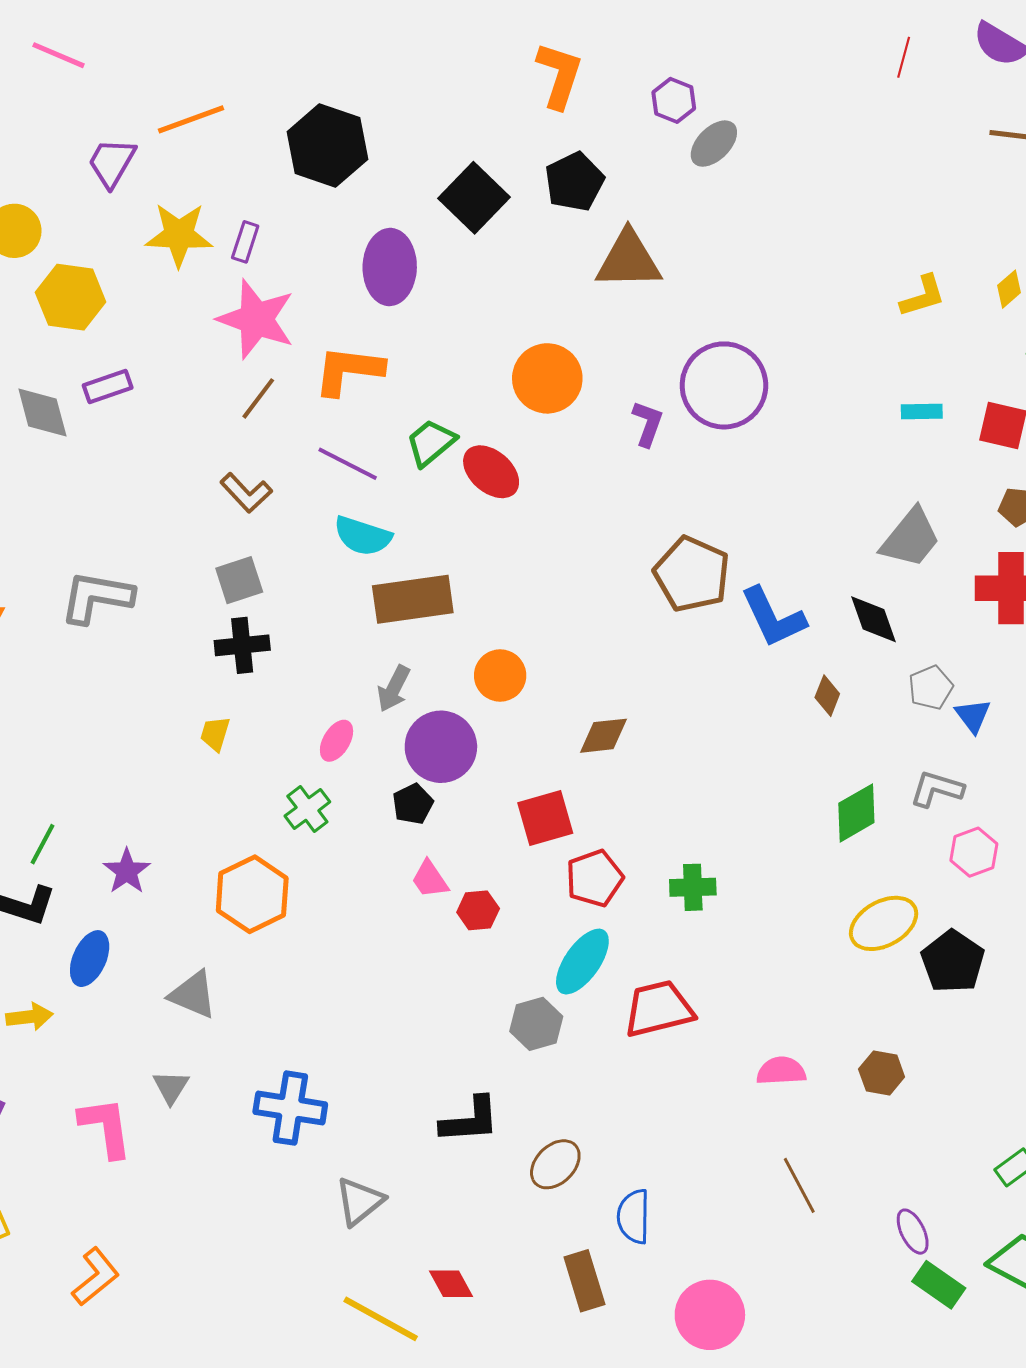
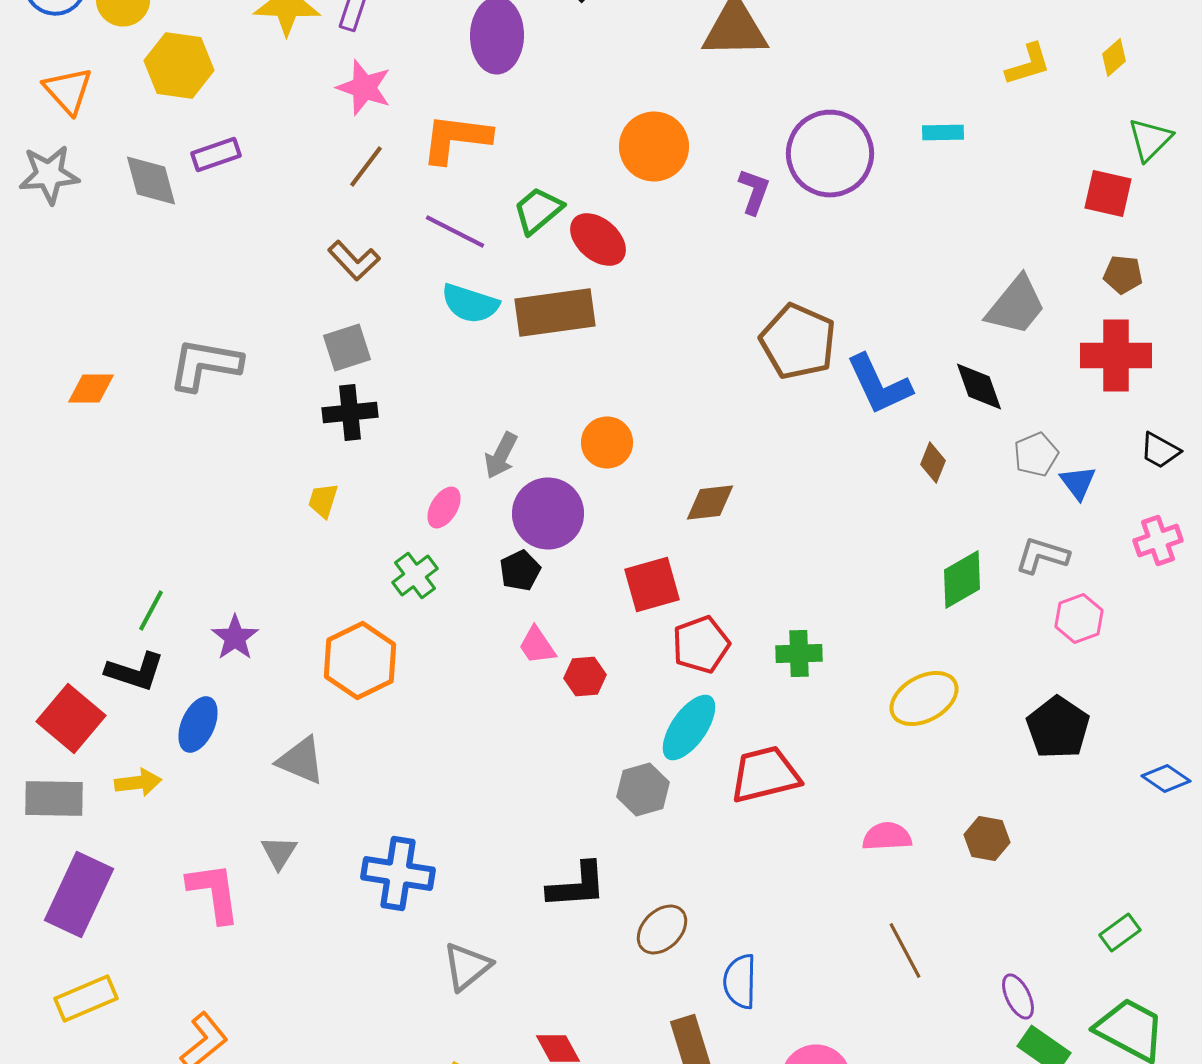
pink star: (256, 319) -> (364, 88), size x0.7
cyan rectangle: (922, 412) -> (943, 132), moved
brown rectangle: (413, 599) -> (555, 312), moved
yellow ellipse: (884, 923) -> (924, 698), moved

